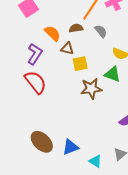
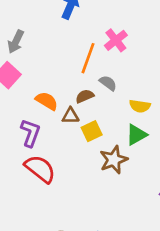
brown semicircle: (76, 28) -> (85, 96), moved
green triangle: (112, 74) -> (136, 135), turned -36

